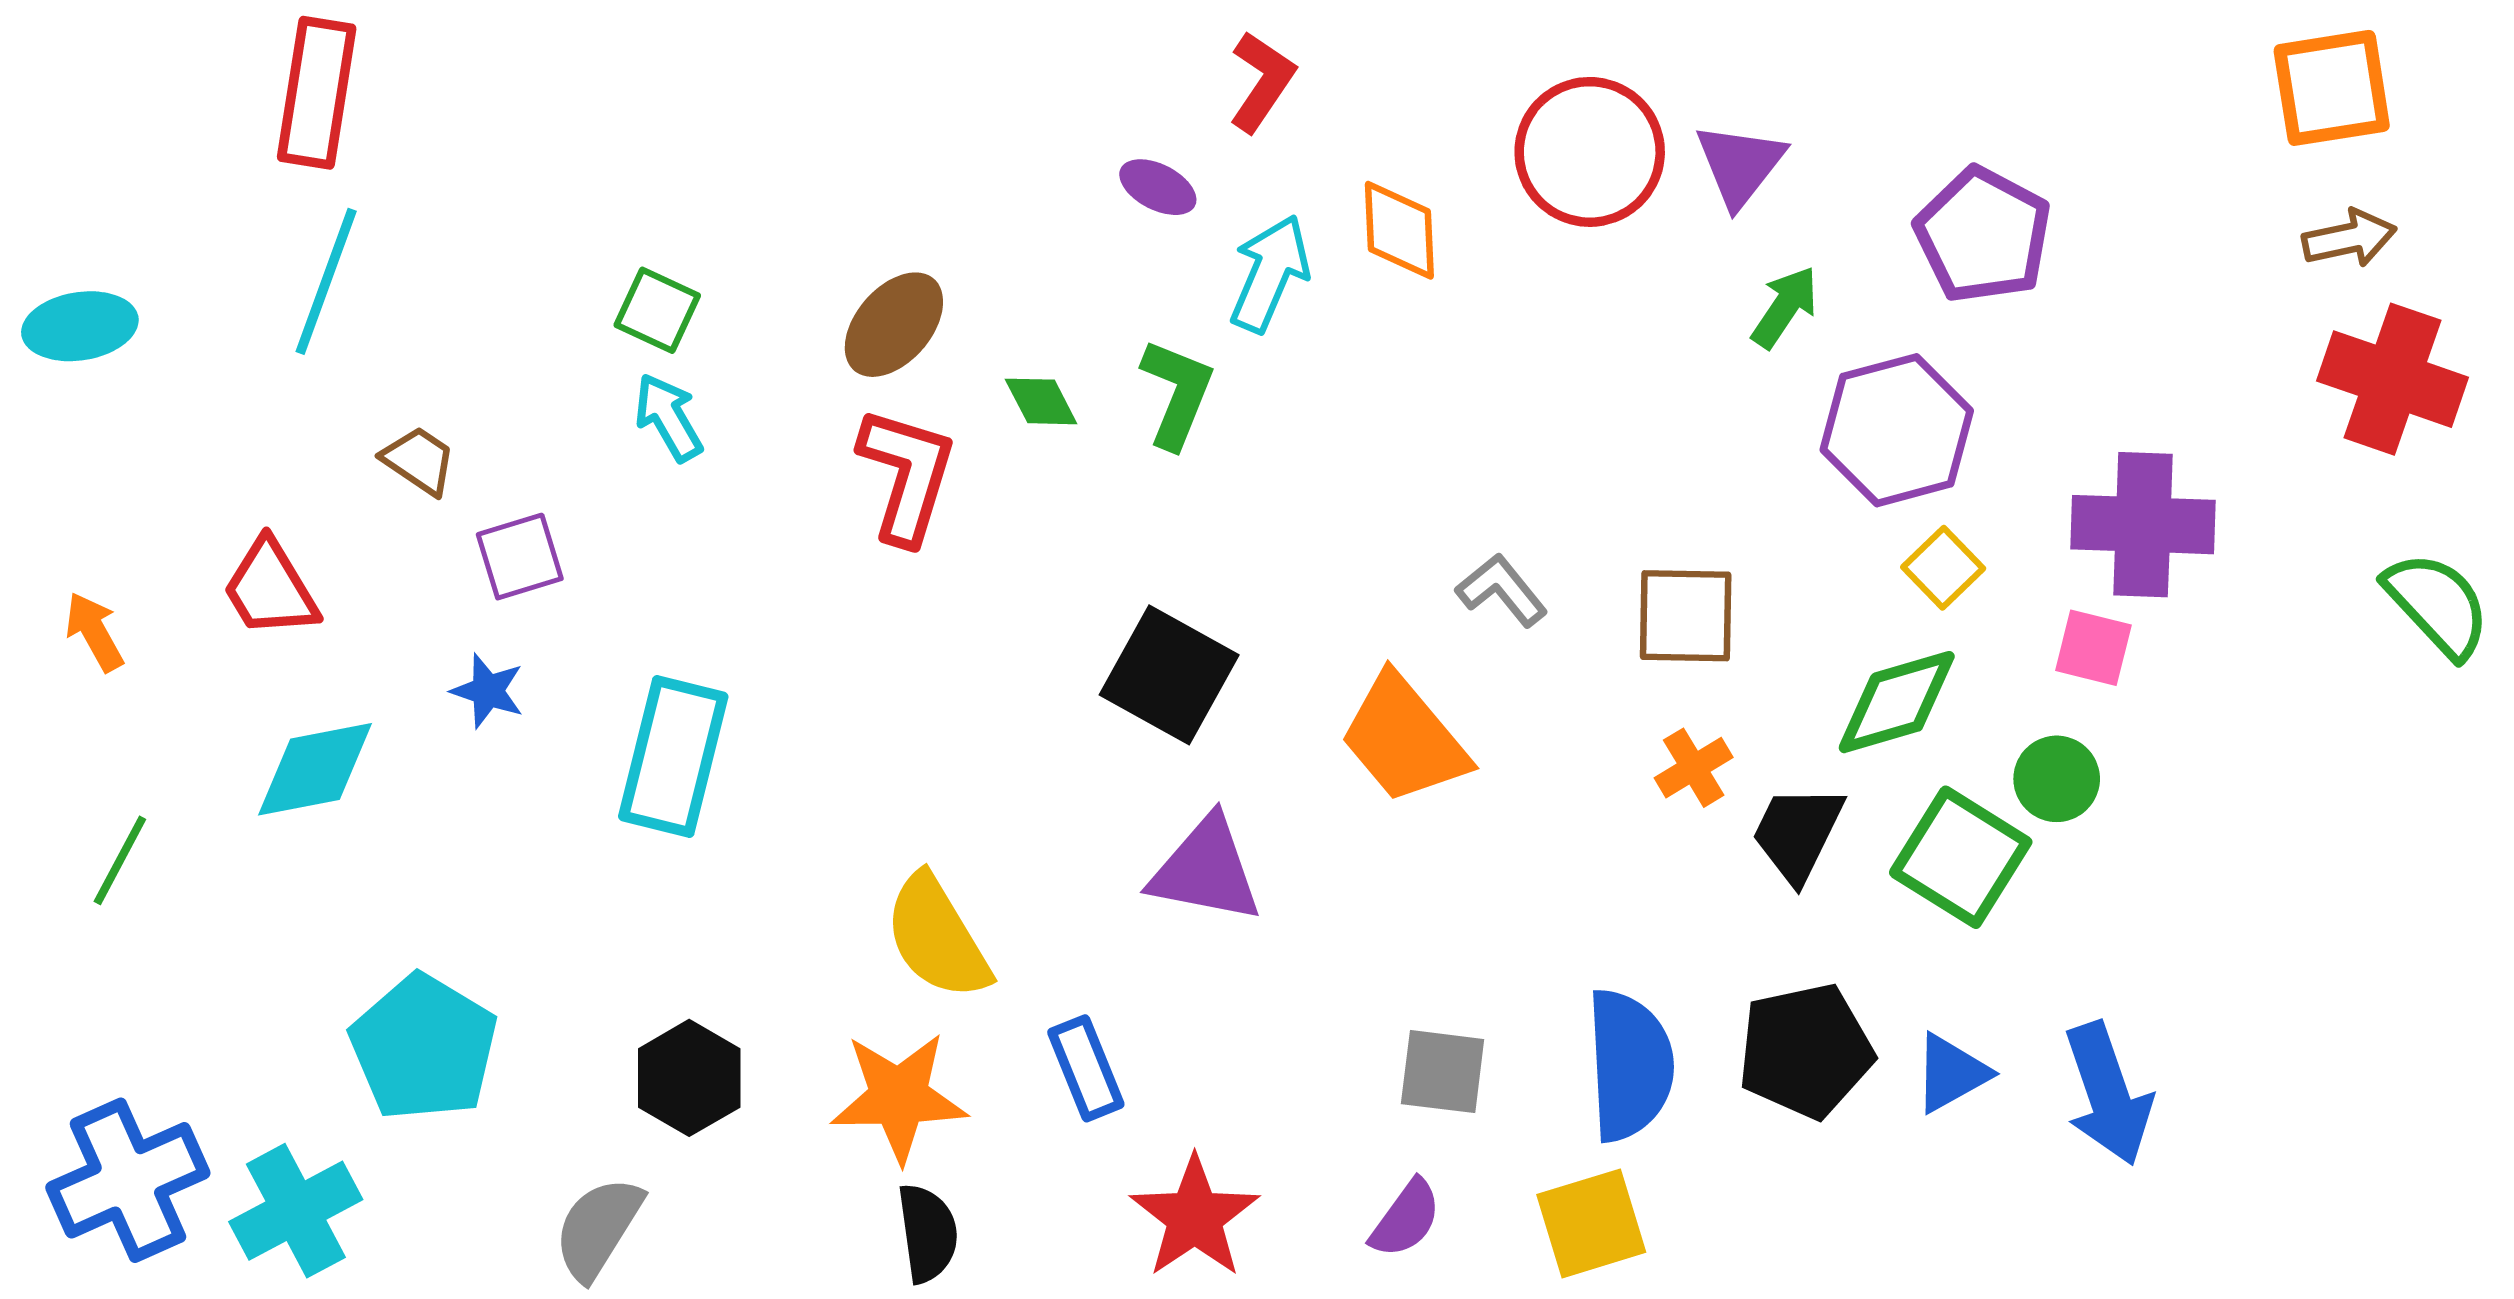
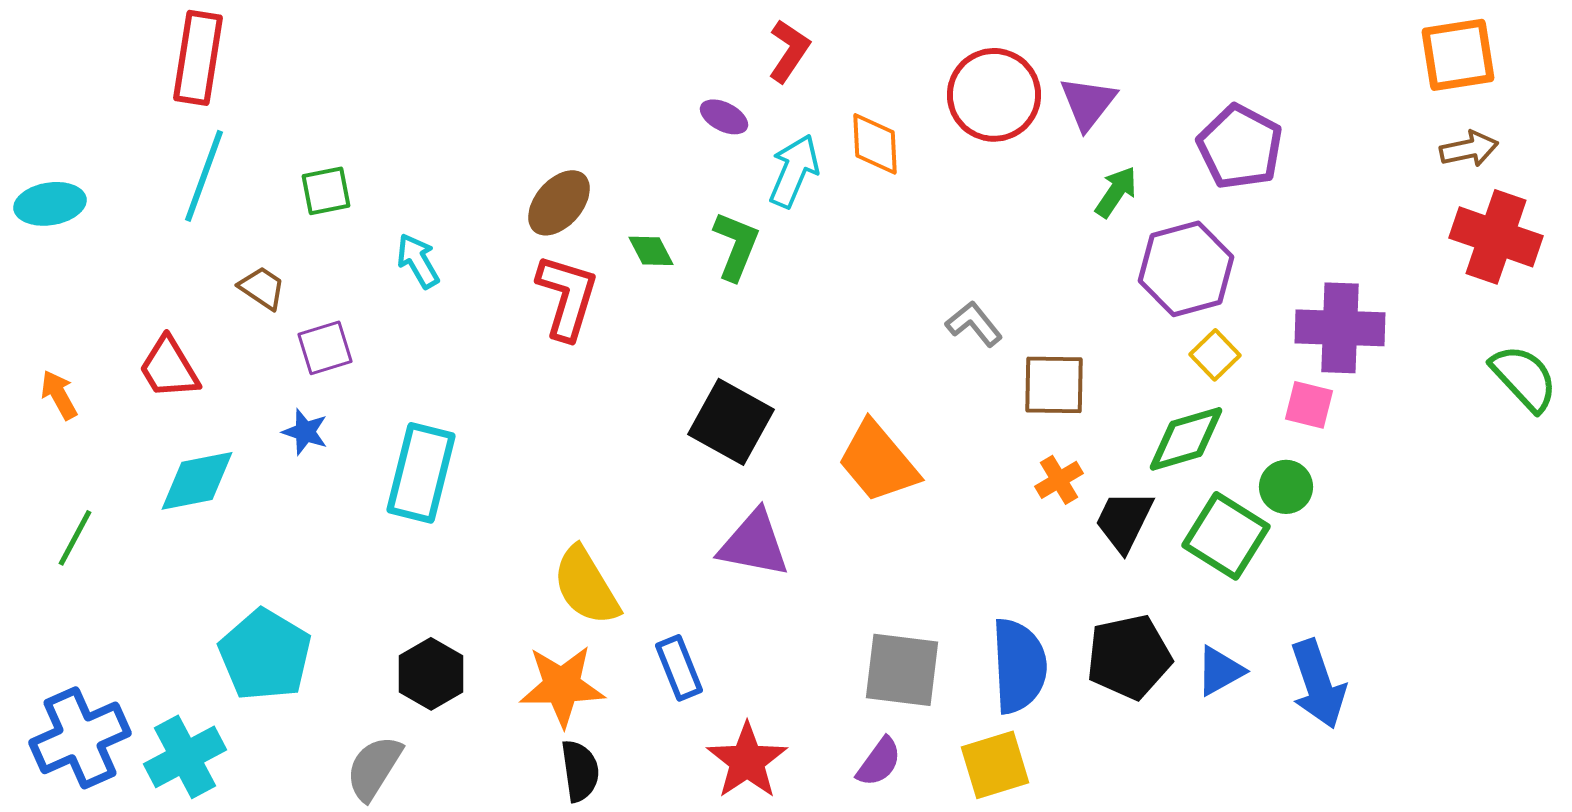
green square: (657, 310) -> (326, 191), moved, turned -36
gray L-shape: (1502, 590) -> (974, 324), moved
gray square: (1443, 1072) -> (902, 670), size x1.4

